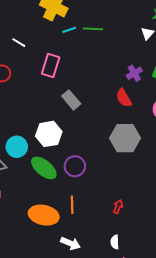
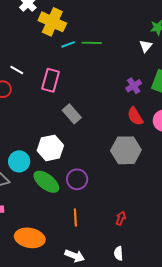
white line: (19, 43) -> (17, 70), moved
red semicircle: (124, 98) -> (135, 116), moved
orange ellipse: (44, 215) -> (30, 238), moved

